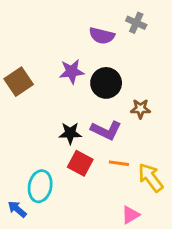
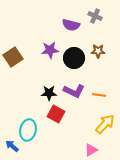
brown star: (140, 109) -> (98, 51), moved
orange line: (119, 163) -> (99, 95), moved
yellow arrow: (151, 178) -> (105, 124), turned 80

